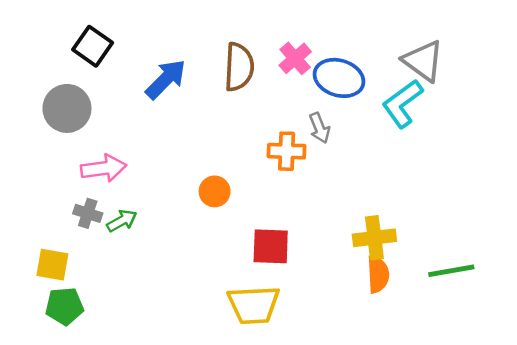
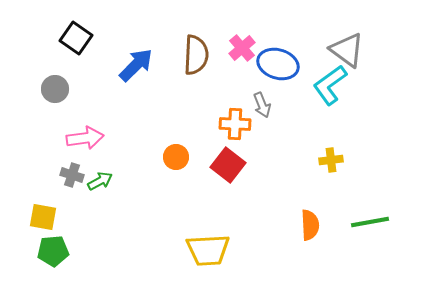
gray circle: (67, 108) -> (55, 89), size x0.7
yellow cross: (374, 238) -> (331, 160), moved, size x0.7
red square: (271, 246) -> (228, 165), moved, turned 36

